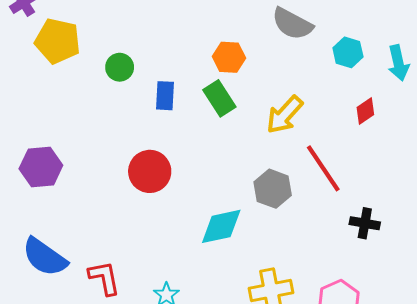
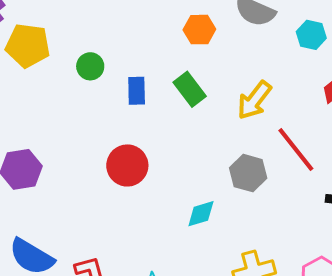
orange hexagon: (229, 57) -> (199, 30), moved
cyan diamond: (221, 226) -> (201, 214), size x0.7

